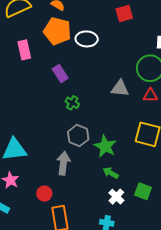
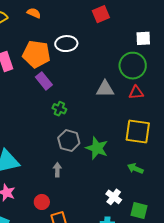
orange pentagon: (57, 31) -> (36, 54), moved
gray arrow: (63, 163) -> (57, 170), size x0.6
green arrow: (111, 173) -> (135, 169), moved
green square: (143, 191) -> (139, 210), moved

